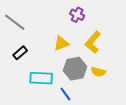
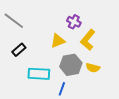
purple cross: (77, 15) -> (74, 22), moved
blue line: (65, 94) -> (62, 89), turned 56

